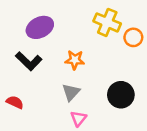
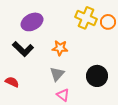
orange circle: (133, 37) -> (108, 22), moved
pink triangle: (78, 118) -> (63, 95), turned -32

